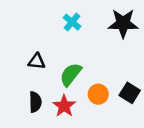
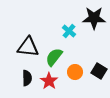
cyan cross: (72, 22) -> (69, 31), moved
black triangle: (37, 61) -> (28, 47), size x1.6

